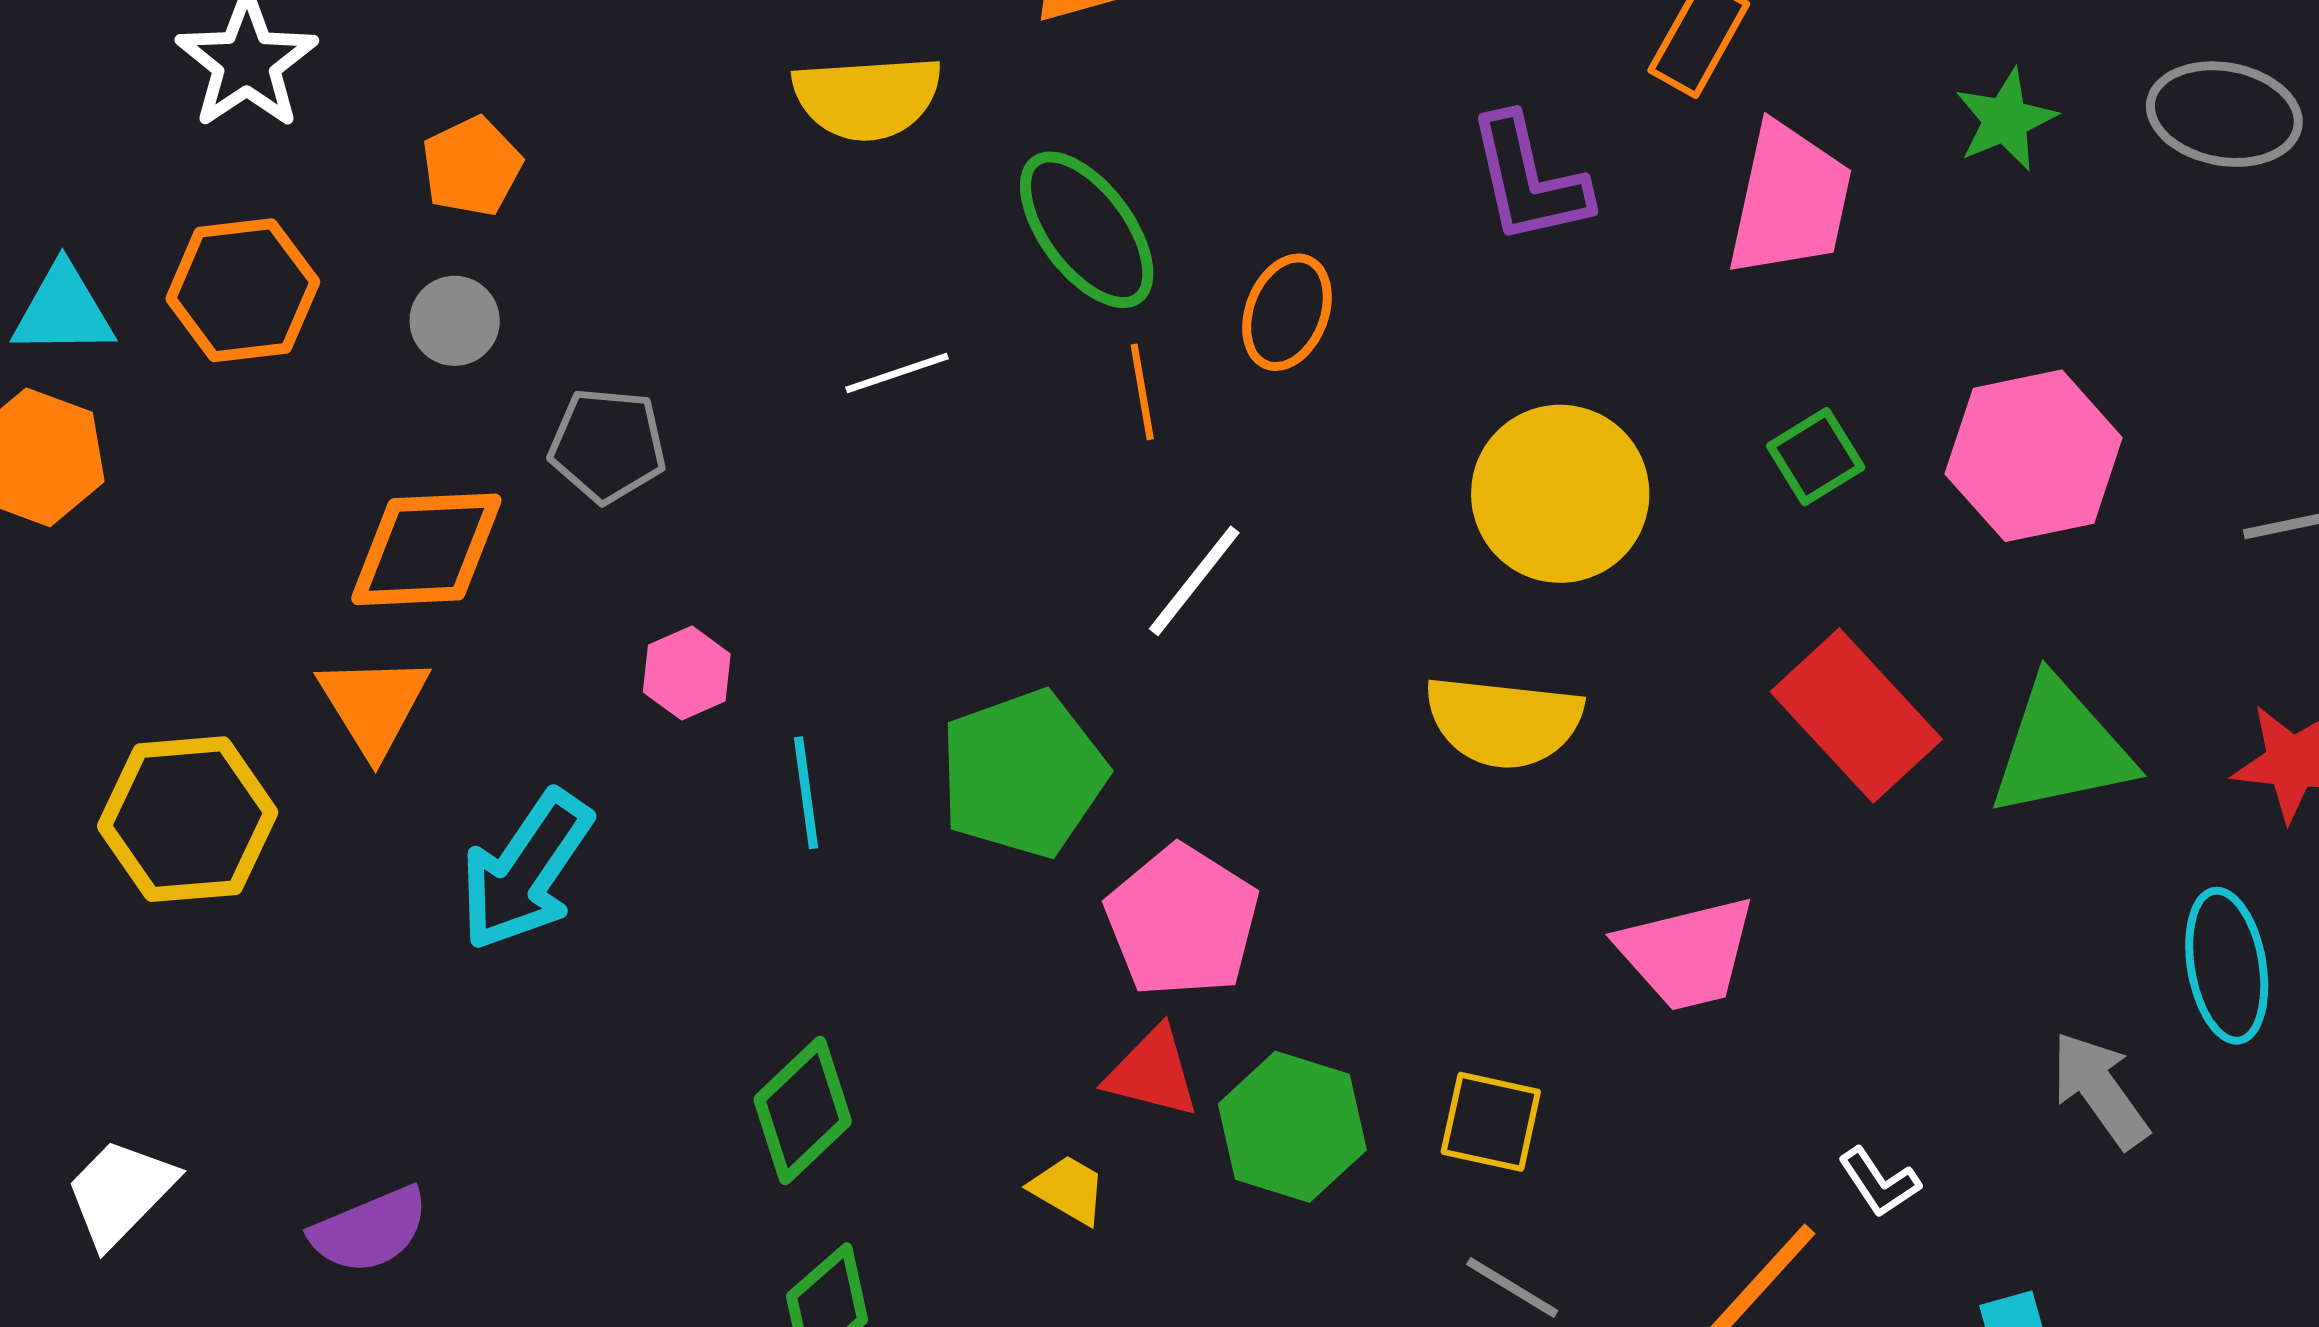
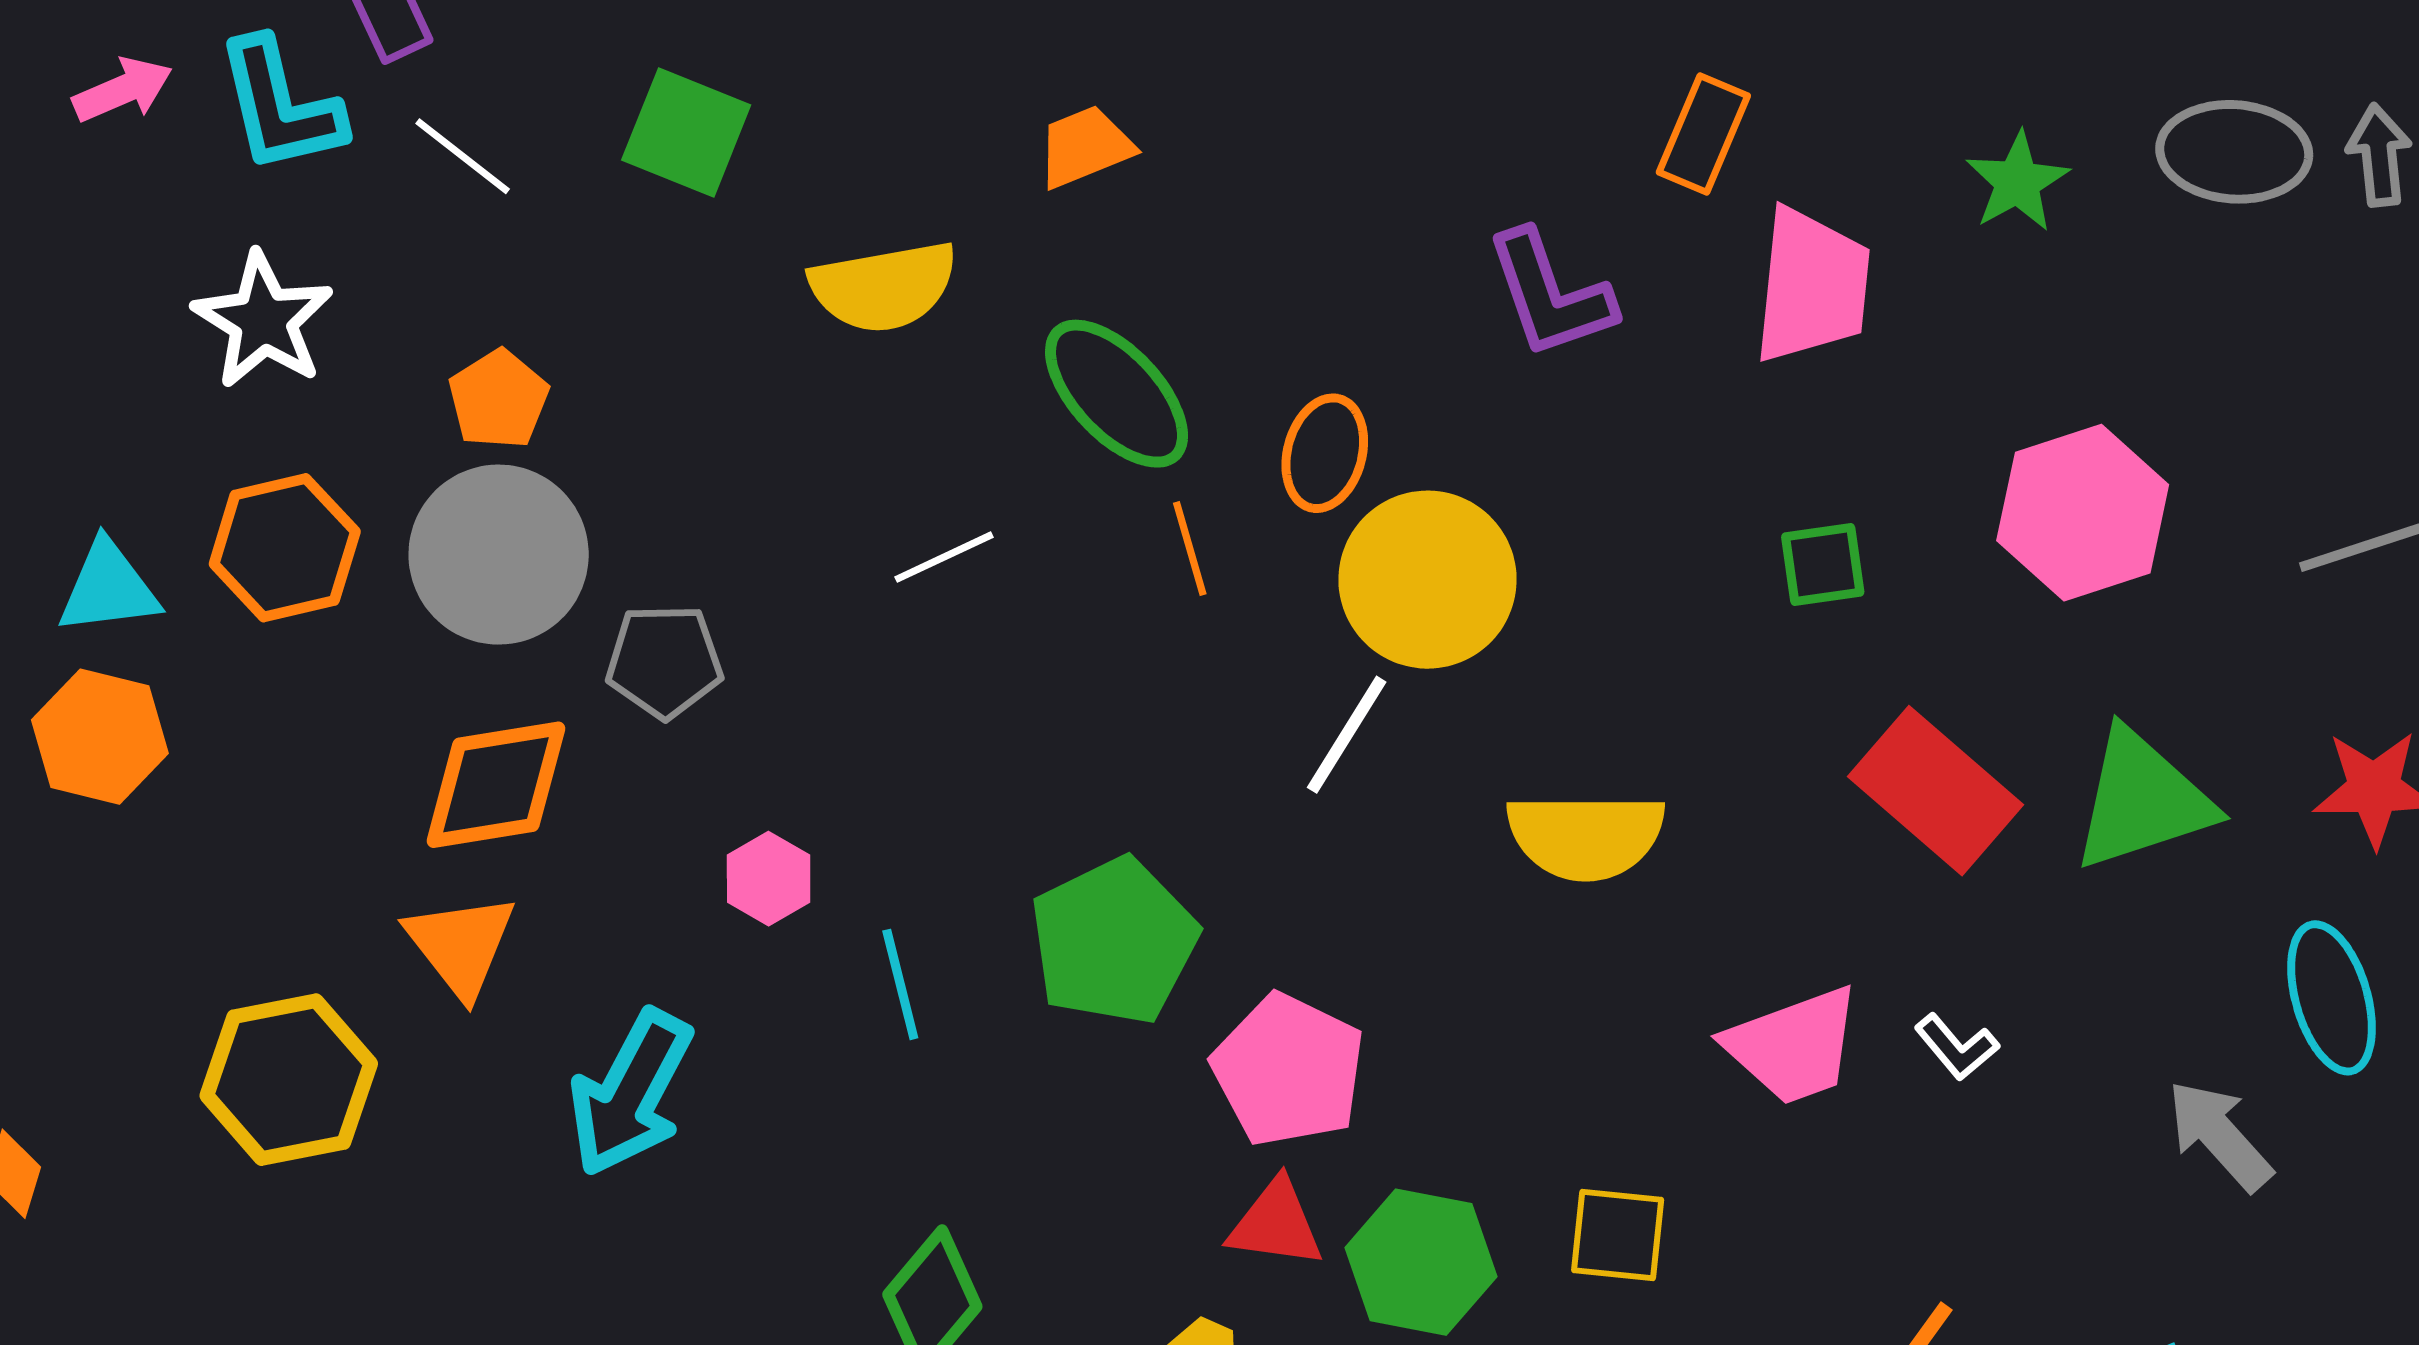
gray circle: (455, 321) -> (499, 555), size x2.0
green square: (1816, 457) -> (1823, 565), moved, turned 30
yellow circle: (1560, 494) -> (1428, 580), moved
white line: (1194, 581) -> (1347, 735), moved
white L-shape: (1879, 1182) -> (1957, 1047), moved

